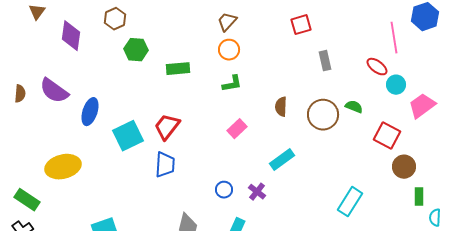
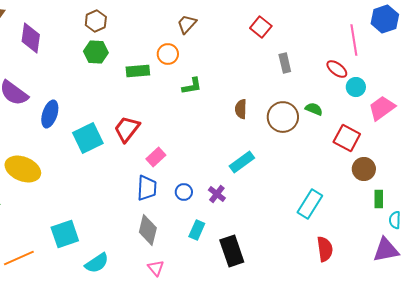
brown hexagon: (115, 19) -> (96, 21), moved
red square: (301, 25) -> (261, 27), turned -35
orange circle: (229, 50) -> (168, 54), moved
pink rectangle: (237, 129) -> (156, 157), moved
blue trapezoid: (165, 165) -> (147, 188), moved
yellow ellipse: (63, 167) -> (23, 169), turned 36

